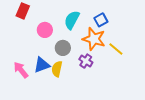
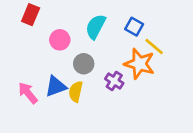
blue square: (101, 20) -> (134, 27), turned -32
orange star: (94, 39) -> (139, 64), moved
yellow line: (116, 49) -> (154, 46), moved

